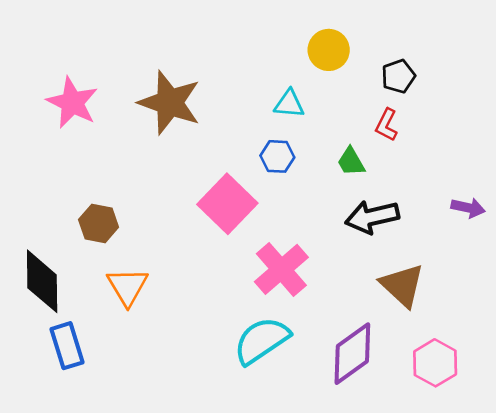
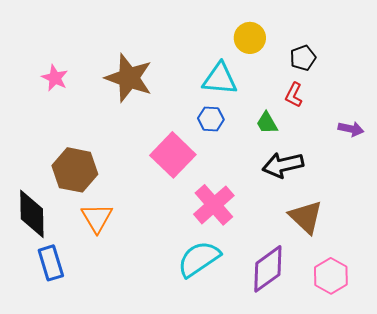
pink star: (72, 103) -> (55, 78), size x0.7
cyan triangle: (289, 104) -> (220, 79), size x1.5
purple arrow: (468, 208) -> (351, 129), moved
brown hexagon: (99, 223) -> (75, 170), size x1.5

